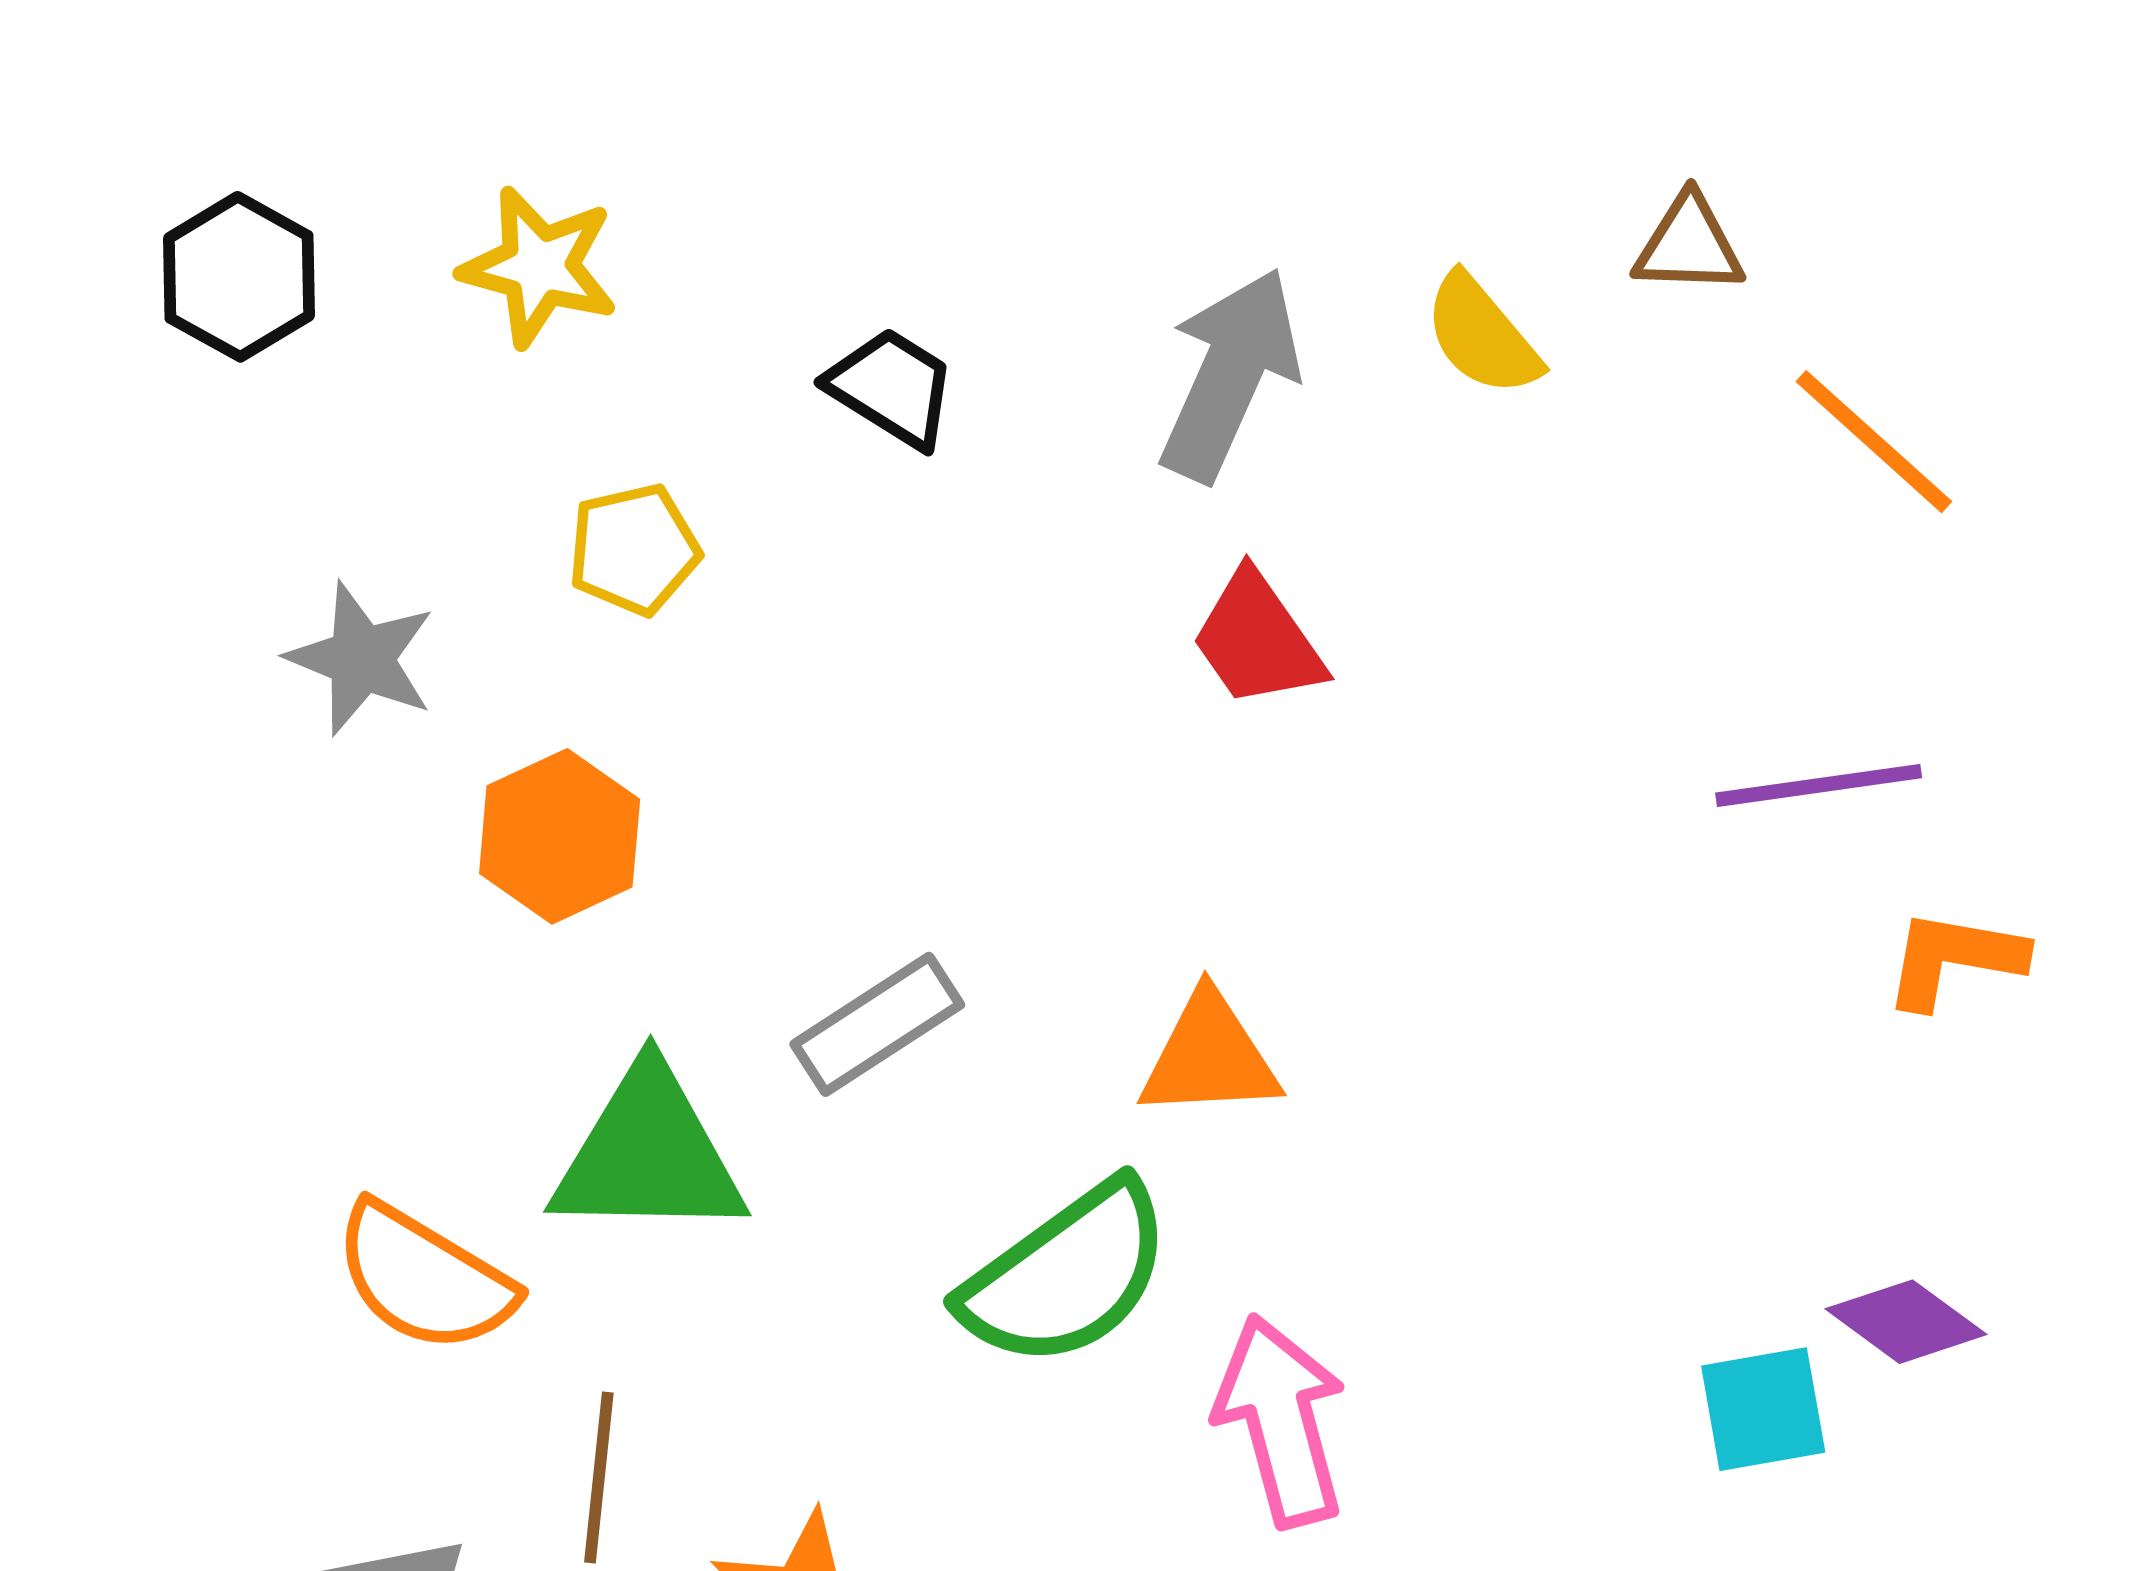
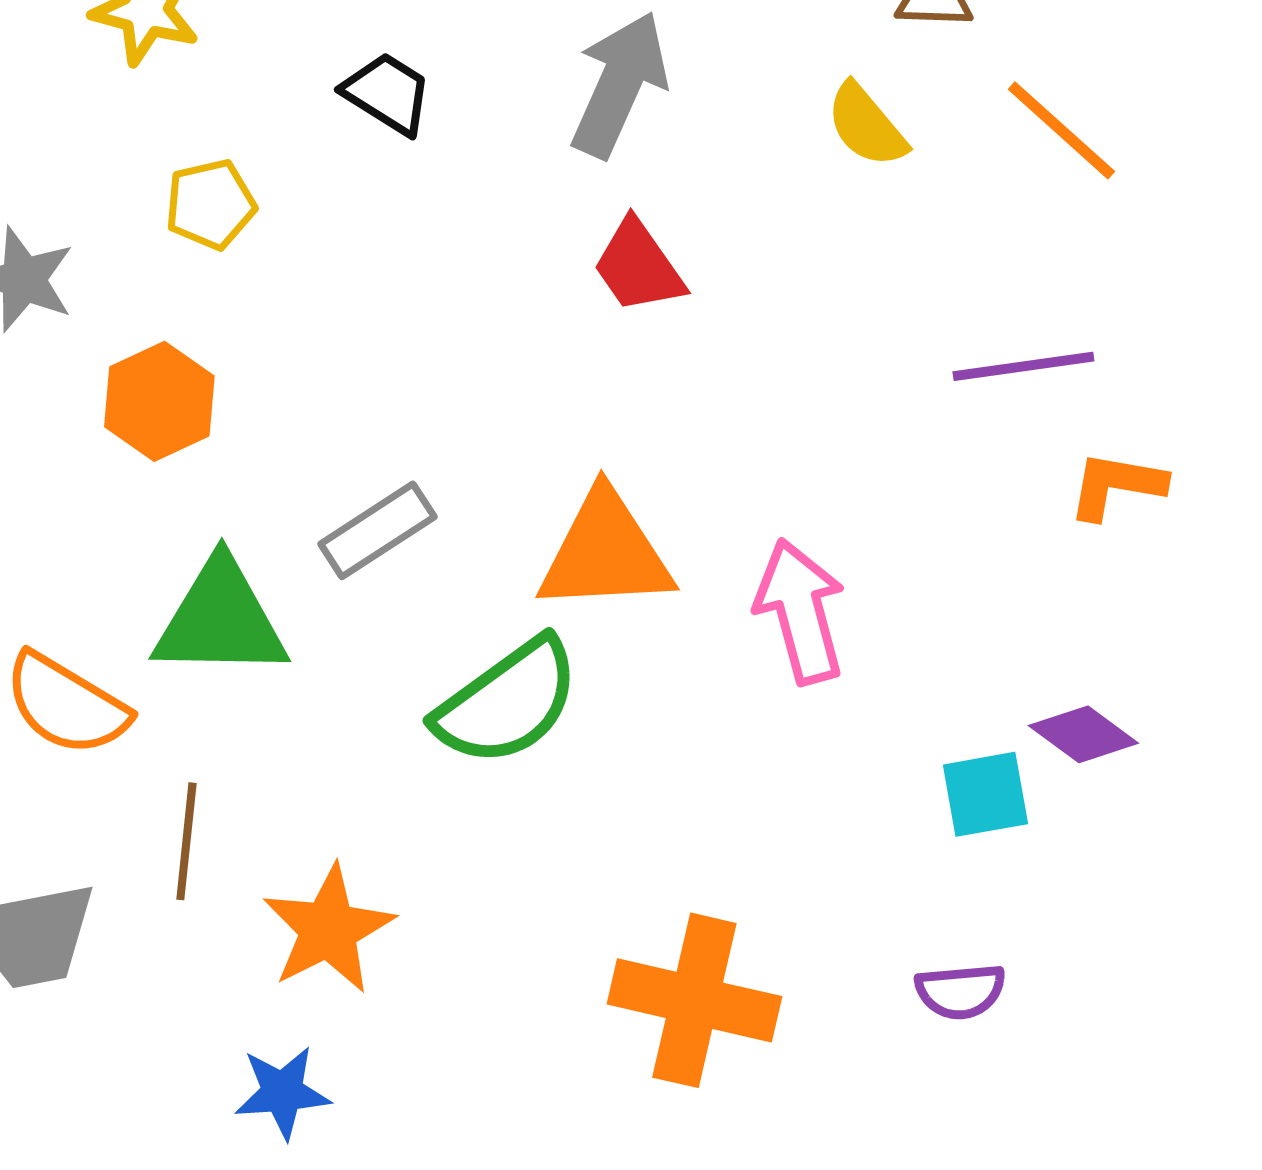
yellow semicircle: (1482, 335) -> (866, 125), moved
orange triangle: (1209, 1056) -> (605, 552), size x1.4
pink arrow: (1281, 1421) -> (800, 611), moved

